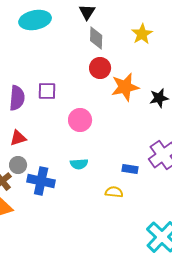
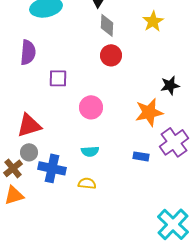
orange star: (125, 87) -> (149, 112), moved
purple semicircle: (17, 98) -> (28, 52), moved
red triangle: (18, 138) -> (29, 125), size x1.5
yellow semicircle: (114, 192) -> (87, 183), moved

